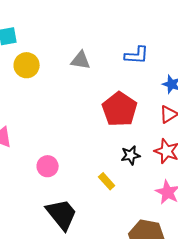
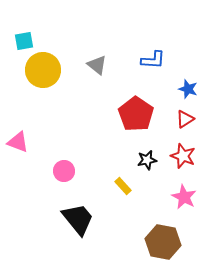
gray triangle: (81, 60) -> (97, 65), turned 30
yellow circle: (27, 65) -> (43, 70), size x1.4

